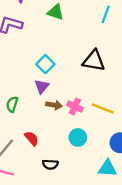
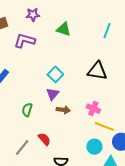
pink cross: (75, 106) -> (93, 109), moved
yellow line: (103, 108) -> (104, 126), moved
cyan circle: (78, 137) -> (94, 147), moved

